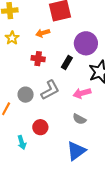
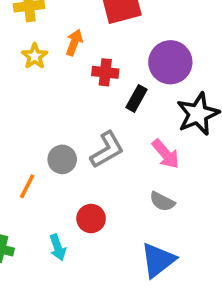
orange arrow: (43, 33) -> (74, 42), moved, turned 128
red cross: (38, 59) -> (105, 72), moved
pink arrow: (82, 93) -> (166, 154), turned -114

